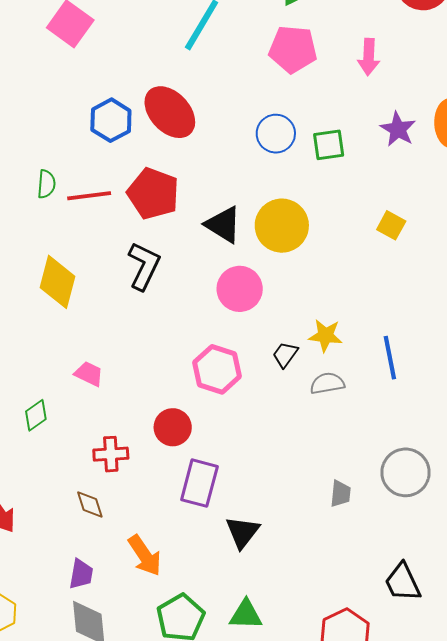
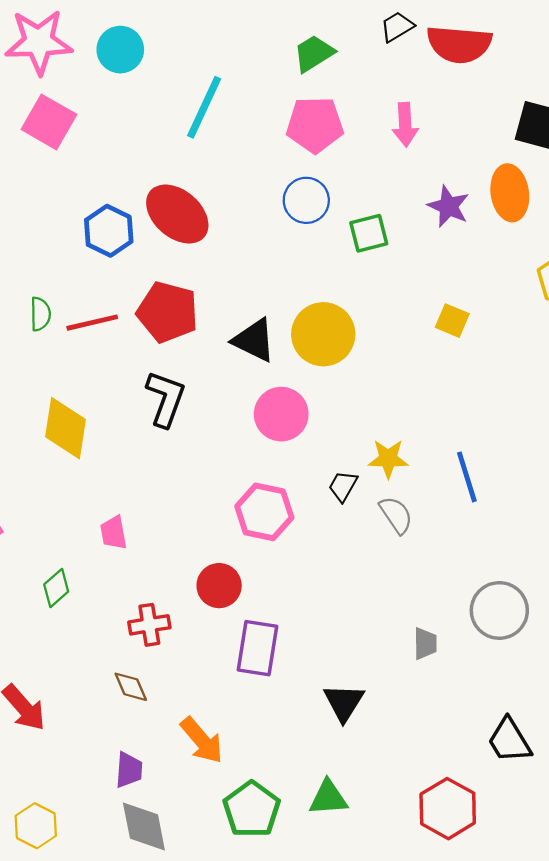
blue circle: (276, 134) -> (306, 200), moved
pink trapezoid: (89, 374) -> (114, 533), turned -120
gray semicircle: (327, 383) -> (396, 515), turned 72
black triangle: (242, 532) -> (344, 702), moved

